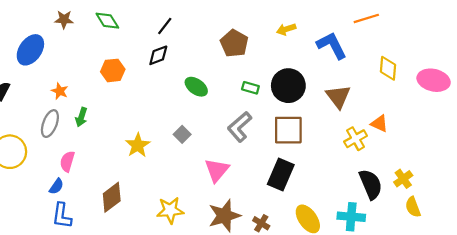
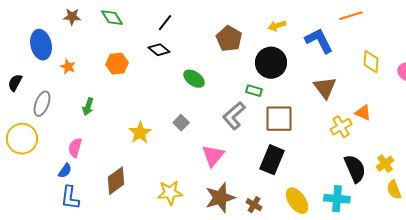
blue ellipse: (30, 50) -> (41, 45), turned -48
black diamond: (158, 55) -> (159, 50), turned 60
black circle: (288, 86) -> (271, 63), moved
green rectangle: (250, 88) -> (254, 91), moved
orange star: (60, 91) -> (68, 67), moved
gray ellipse: (50, 124) -> (42, 104), moved

